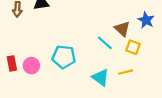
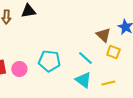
cyan line: (105, 43) -> (85, 58), moved
yellow line: (125, 72) -> (108, 83), moved

